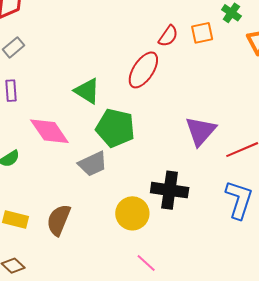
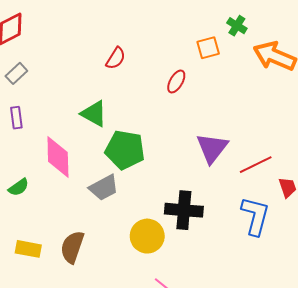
red semicircle: (168, 36) -> (116, 58), moved
red ellipse: (143, 70) -> (176, 81), moved, size x0.6
pink diamond: (49, 131) -> (58, 157), turned 36

